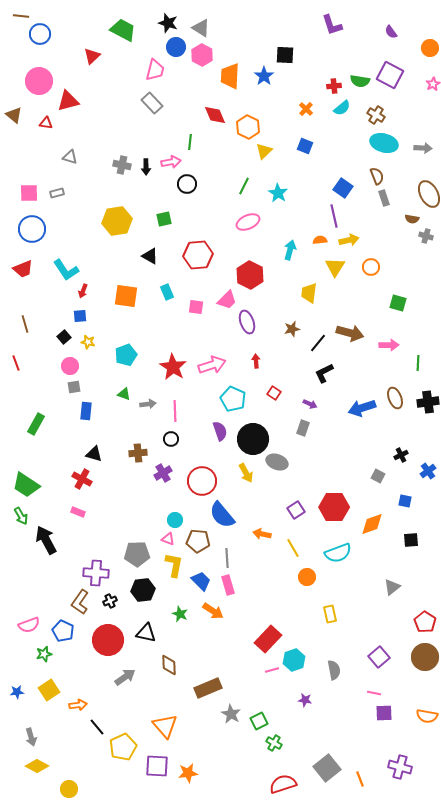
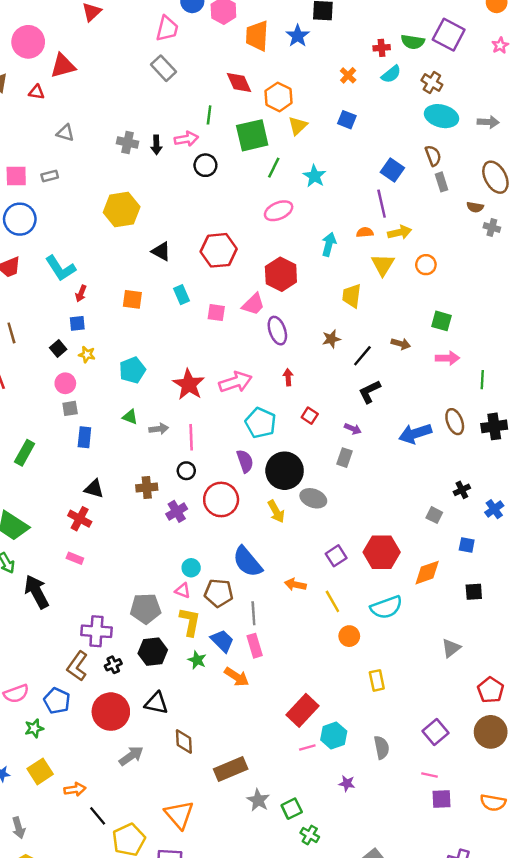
green square: (164, 219) -> (252, 135), moved, size x1.8
orange square: (126, 296) -> (132, 299), size x0.7
green square: (398, 303) -> (441, 321), moved
brown arrow: (350, 333) -> (401, 344), size x0.6
red circle: (202, 481) -> (221, 499), moved
green star: (180, 614) -> (197, 660), moved

